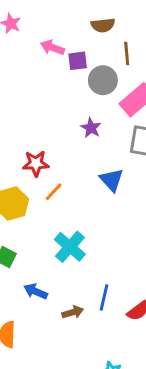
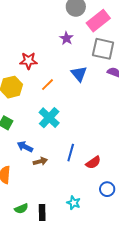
orange line: (54, 192) -> (48, 85), moved
brown arrow: (73, 312) -> (40, 161), moved

